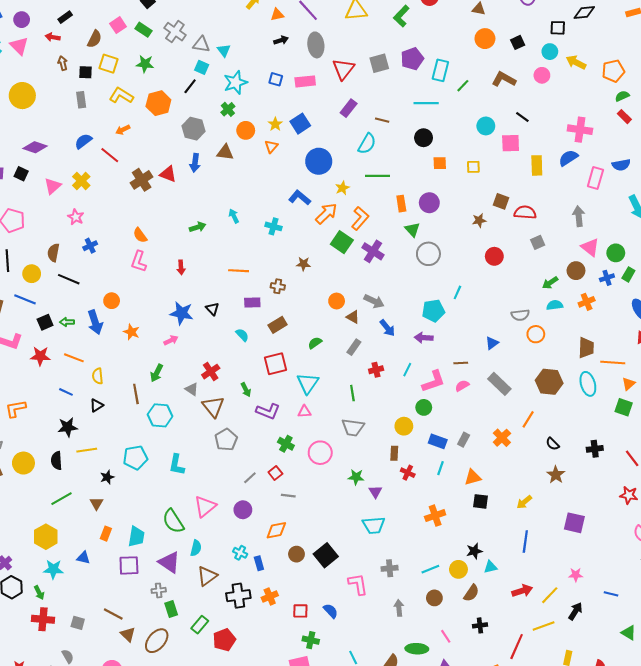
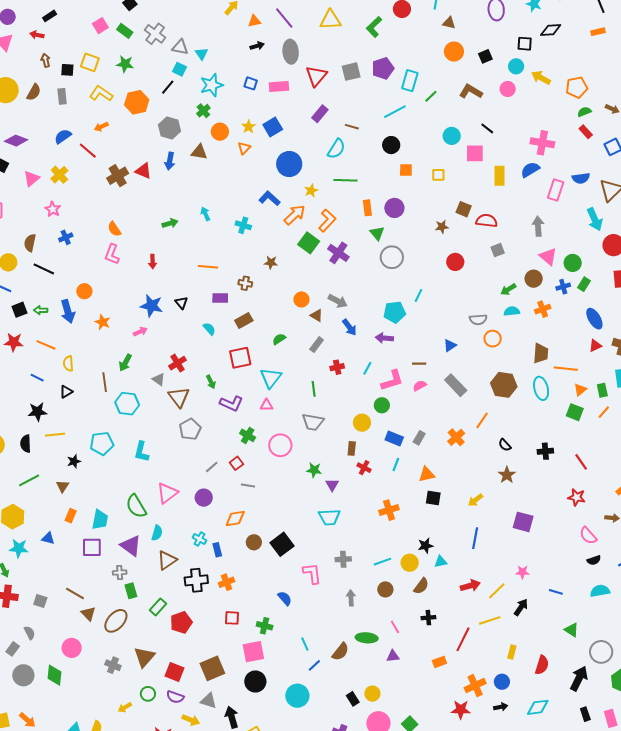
brown semicircle: (94, 39) -> (34, 92), moved
cyan line: (426, 103) -> (395, 112), turned -30
red square: (300, 611) -> (232, 618), moved

